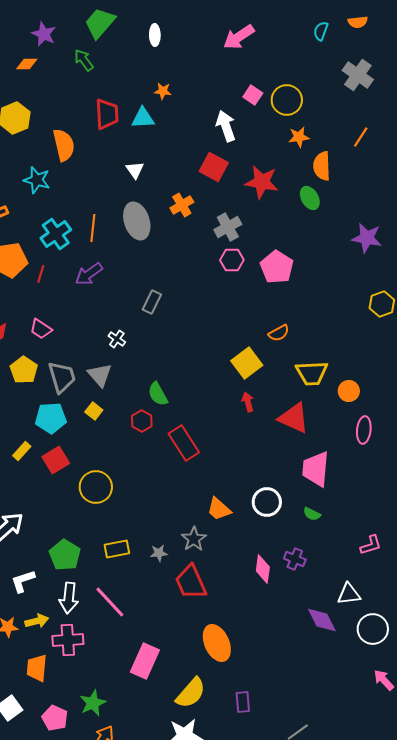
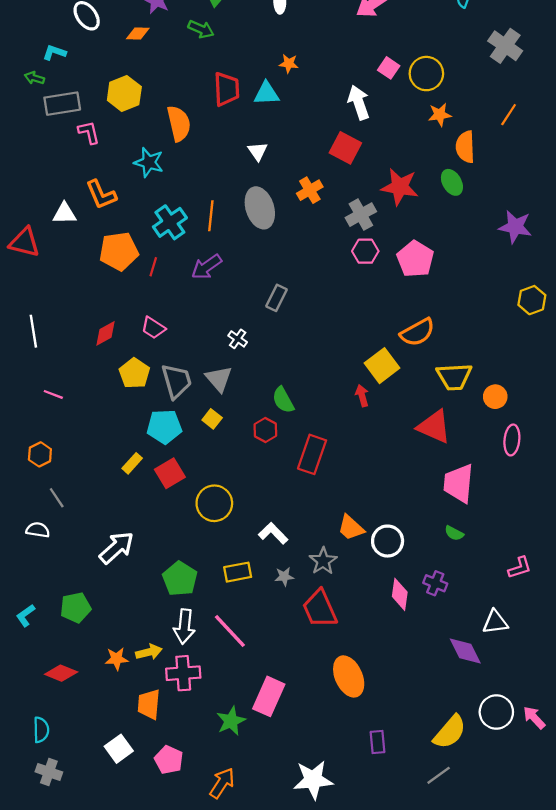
green arrow: (84, 60) -> (201, 29), turned 150
red star: (262, 182) -> (400, 187), moved
orange semicircle: (279, 333) -> (418, 332), size x1.5
red arrow: (248, 402) -> (362, 396), moved
red rectangle: (184, 443) -> (312, 454), turned 52
white circle: (267, 502) -> (388, 541), moved
white L-shape: (23, 581) -> (273, 533), moved, turned 64
white circle: (373, 629) -> (496, 712), moved
yellow semicircle: (191, 693) -> (450, 732), moved
green star: (93, 703) -> (231, 721), moved

